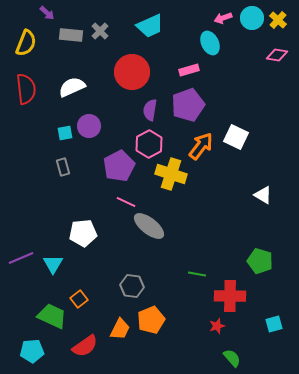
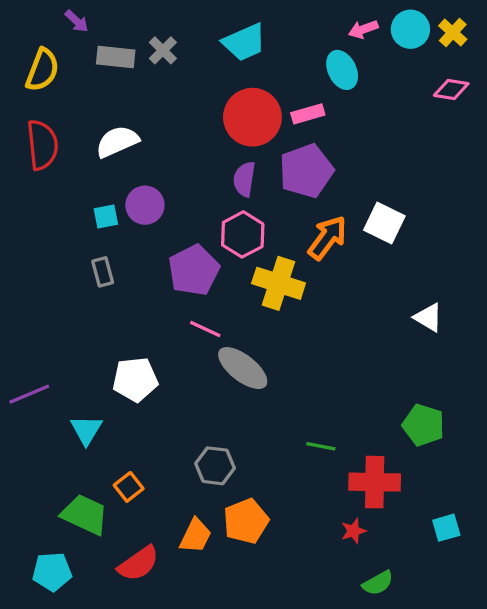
red circle: (132, 72) -> (252, 117), moved
purple line: (21, 258) -> (29, 394), moved
green semicircle: (232, 358) -> (378, 583), turned 102

